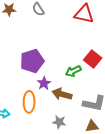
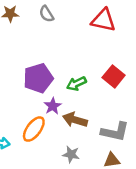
green arrow: (73, 71) -> (76, 84), moved
orange ellipse: (29, 102) -> (34, 129), turned 35

